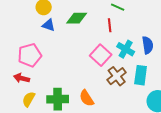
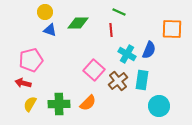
blue semicircle: (148, 45) -> (149, 50), turned 30
pink square: (101, 55) -> (94, 70), moved
orange semicircle: (87, 98) -> (88, 103), turned -102

